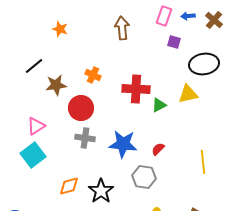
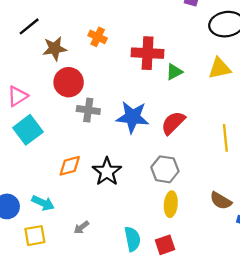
yellow triangle: (188, 94) -> (220, 68), moved
red circle: (81, 108) -> (69, 82), moved
pink triangle: (36, 126) -> (17, 96), moved
red semicircle: (158, 149) -> (173, 123), size x1.6
gray hexagon: (144, 177) -> (165, 169), moved

